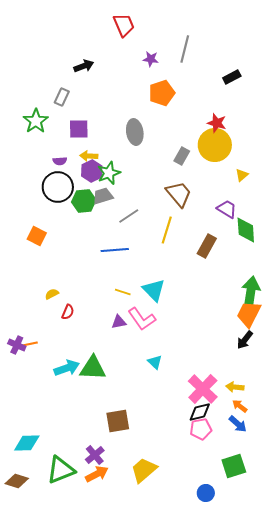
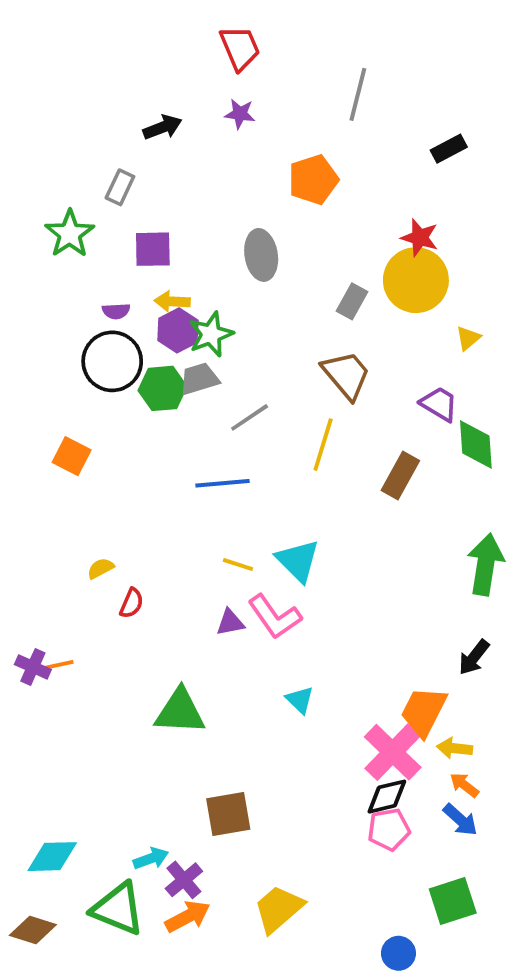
purple star: (151, 59) -> (240, 114), moved
orange trapezoid: (249, 314) -> (424, 711), moved
cyan arrow: (67, 368) -> (151, 858), moved, size x0.7
green triangle: (61, 470) -> (118, 909), turned 44

